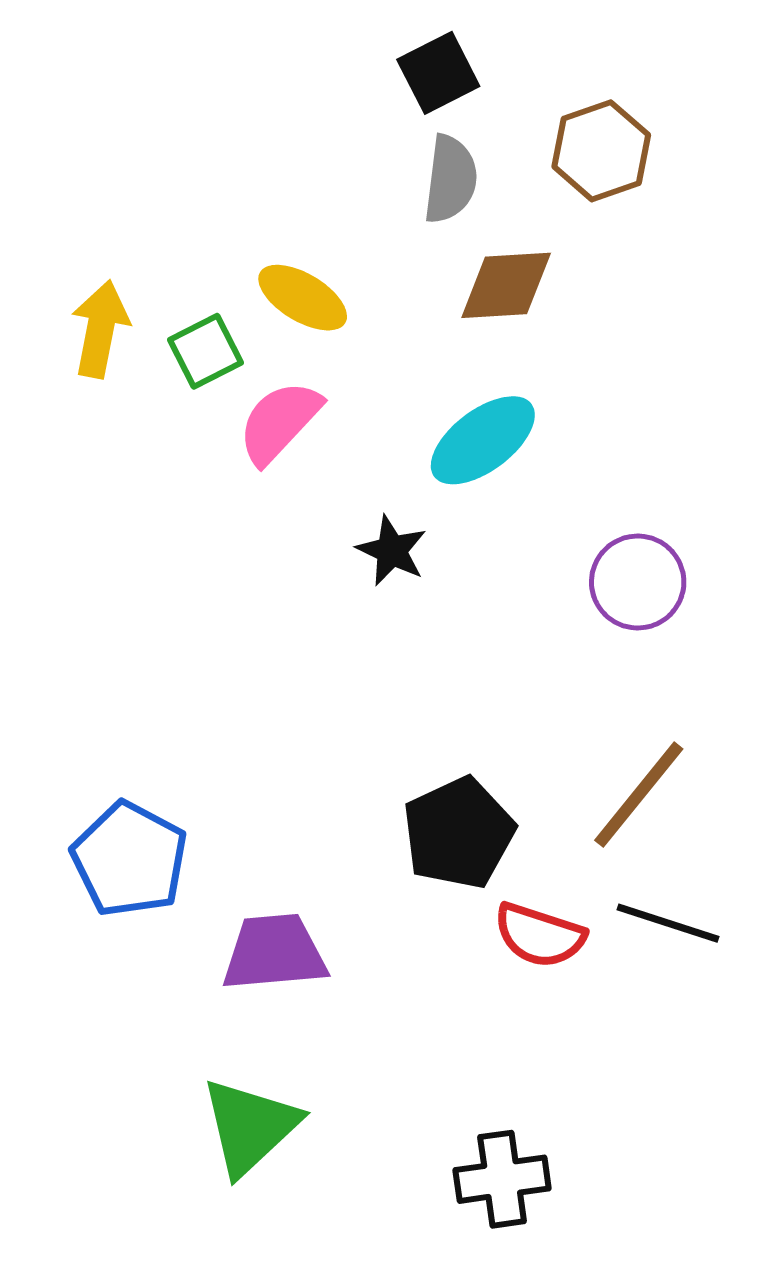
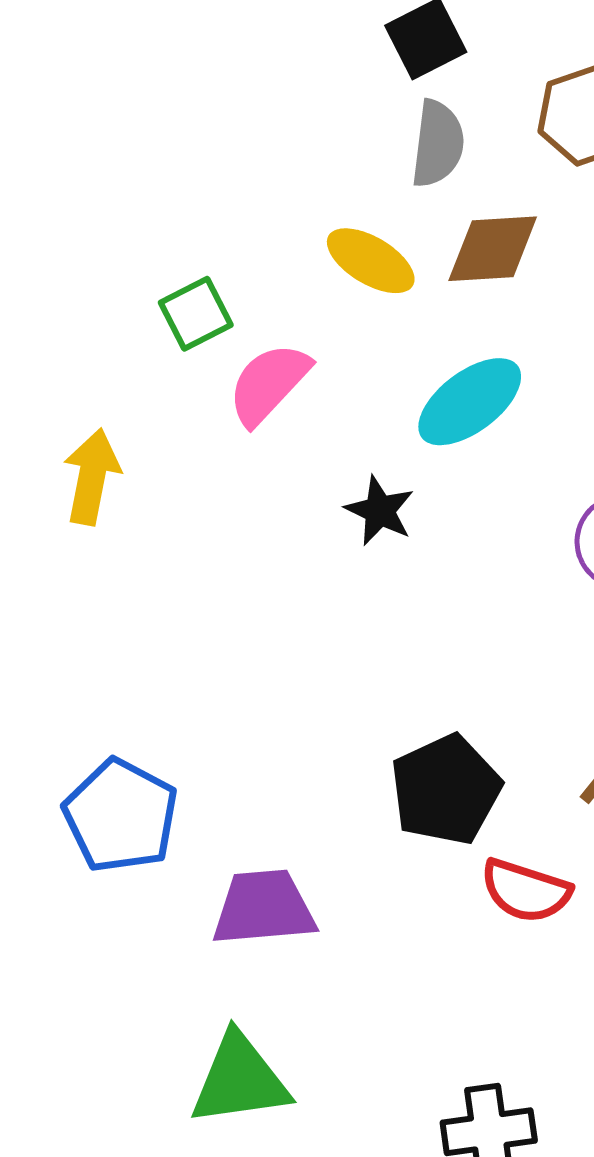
yellow ellipse: (303, 298) -> (371, 261), moved
yellow arrow: (100, 329) -> (92, 477), moved
green triangle: (250, 1127) -> (240, 1080), turned 35

